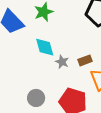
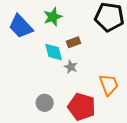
brown rectangle: (85, 60) -> (73, 42), moved

